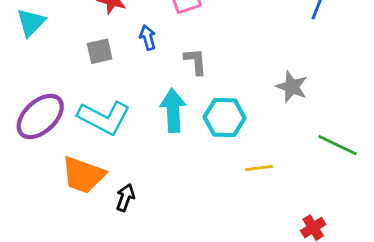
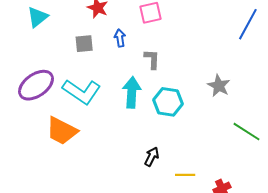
yellow line: (259, 168) -> (185, 175), moved
black arrow: (125, 198) -> (152, 157), moved

